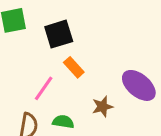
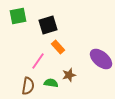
brown star: (103, 107) -> (69, 75), moved

